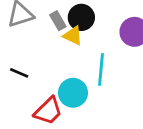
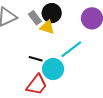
cyan line: (101, 70) -> (71, 49), turned 55
black line: (19, 73) -> (36, 59), moved

